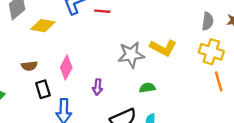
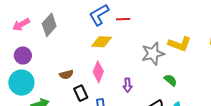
yellow diamond: (43, 26) -> (102, 42), moved
green semicircle: (147, 88) -> (170, 80), turned 56

